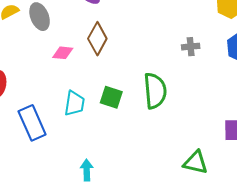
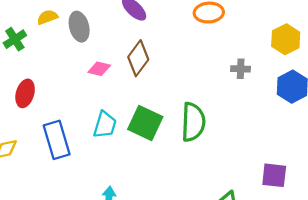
gray cross: (191, 47) -> (241, 69), moved
green square: (111, 97) -> (145, 123), size x1.4

